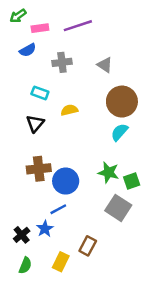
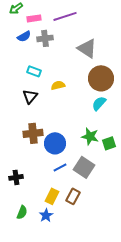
gray cross: (62, 62) -> (45, 38), moved
gray triangle: (105, 65) -> (87, 48), size x1.5
gray square: (118, 208) -> (84, 167), moved
blue line: (58, 209) -> (60, 167), moved
blue star: (45, 229) -> (46, 215), moved
black cross: (22, 235) -> (16, 177), moved, turned 32
yellow rectangle: (61, 262) -> (52, 196), moved

